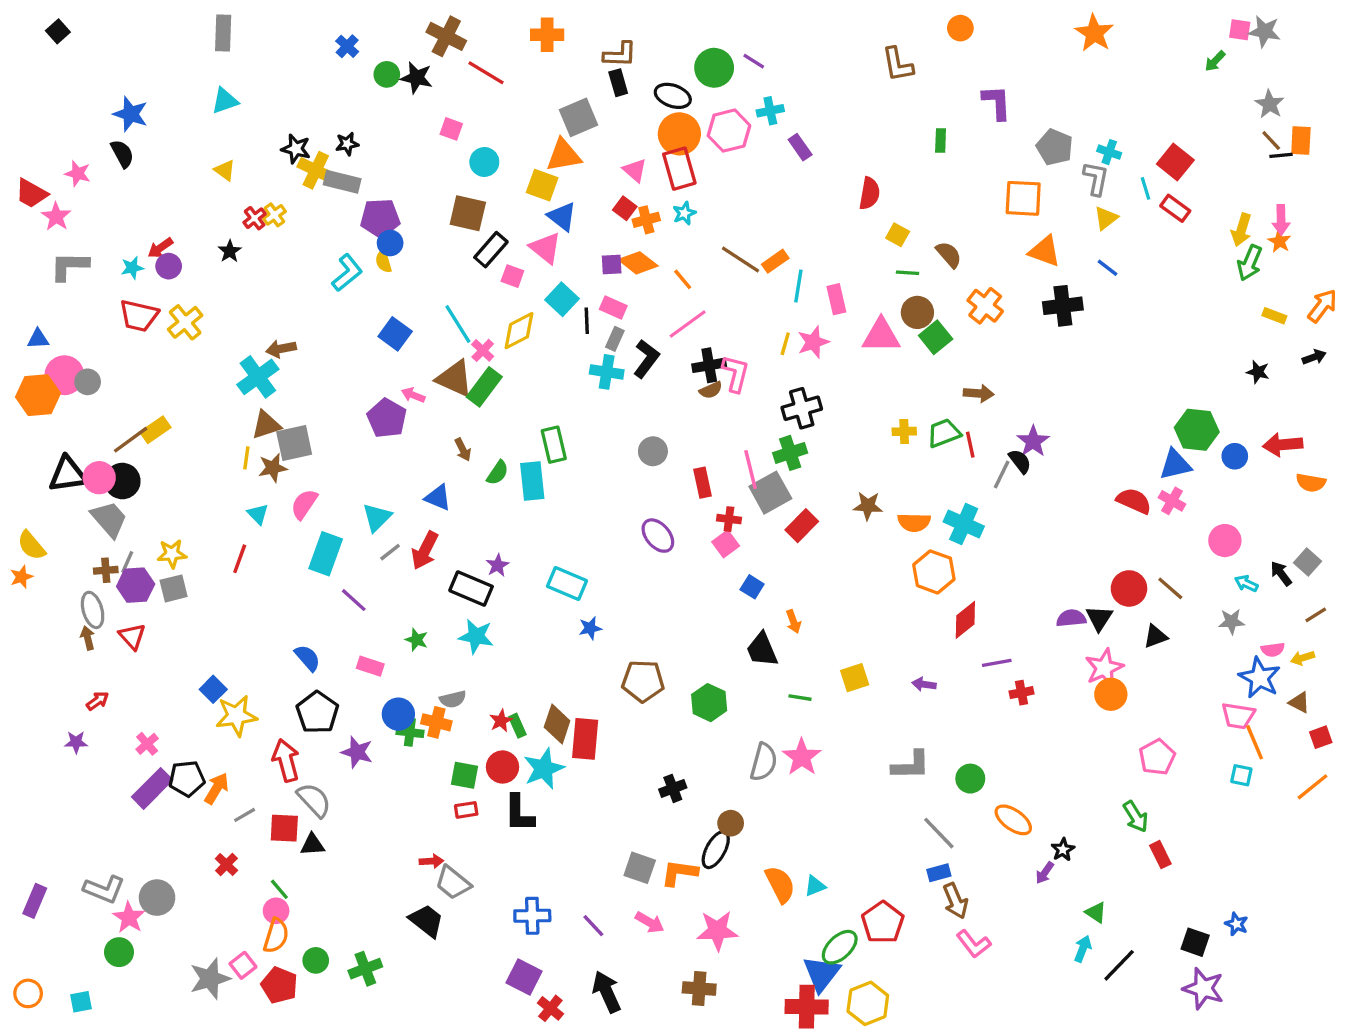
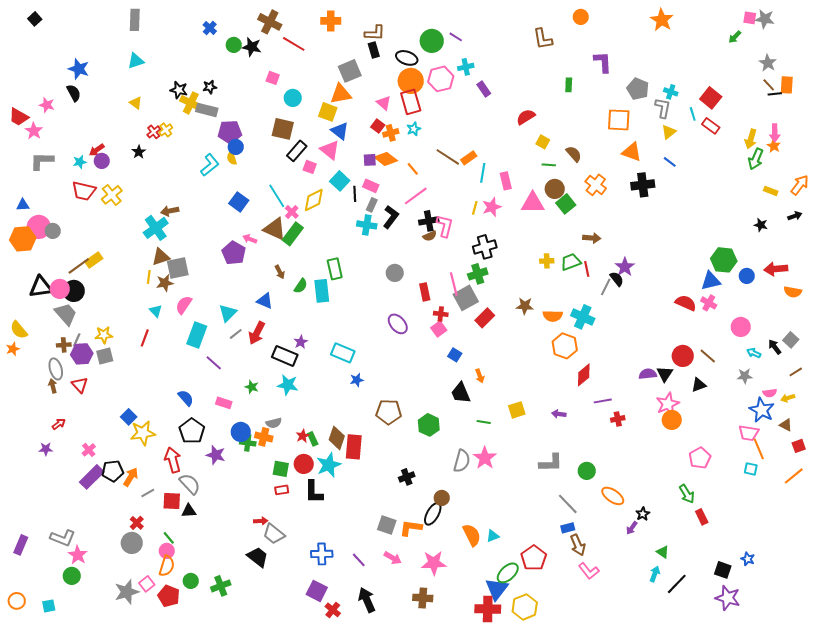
red semicircle: (869, 193) -> (526, 117), turned -132
gray circle: (157, 898) -> (132, 543), moved

